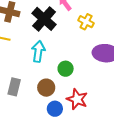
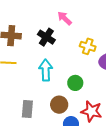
black cross: (44, 19) -> (46, 37), size x0.7
yellow cross: (86, 22) -> (88, 46), moved

